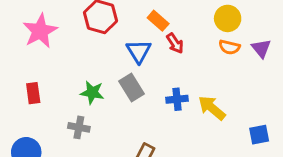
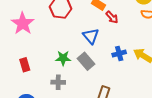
blue triangle: (139, 51) -> (91, 36), moved
gray rectangle: (131, 88) -> (86, 61), moved

